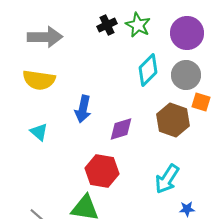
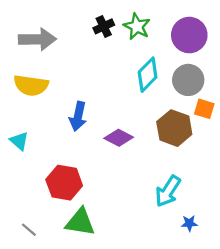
purple diamond: (121, 129) -> (119, 138), turned 44
cyan triangle: (39, 132) -> (19, 141), moved
red hexagon: (102, 171) -> (64, 183), moved

